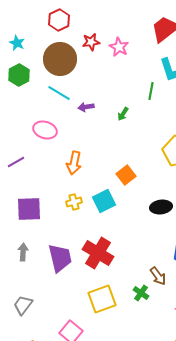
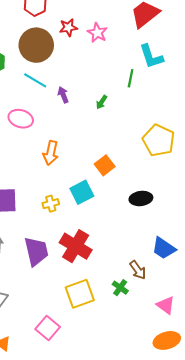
purple arrow: (86, 107) -> (63, 95), turned 77
yellow cross: (74, 202) -> (51, 204), moved

